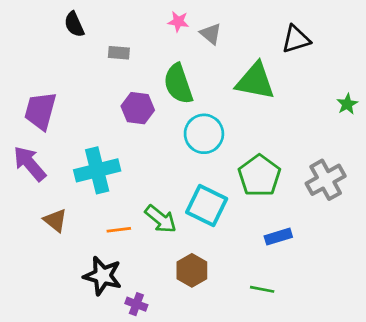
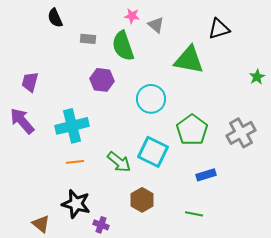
green semicircle: (178, 84) -> (123, 46), moved
purple trapezoid: (40, 111) -> (30, 82), size x0.7
brown triangle: (55, 220) -> (41, 224), moved
orange line: (119, 230) -> (75, 162), moved

